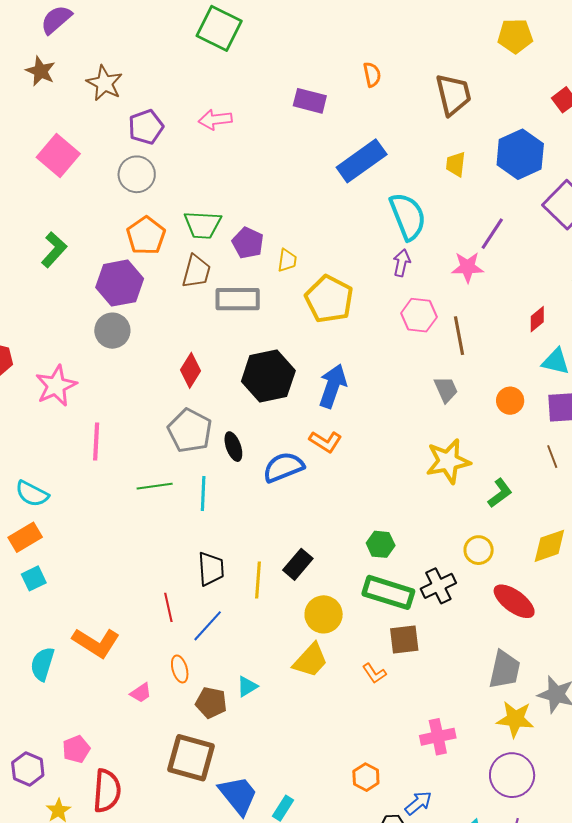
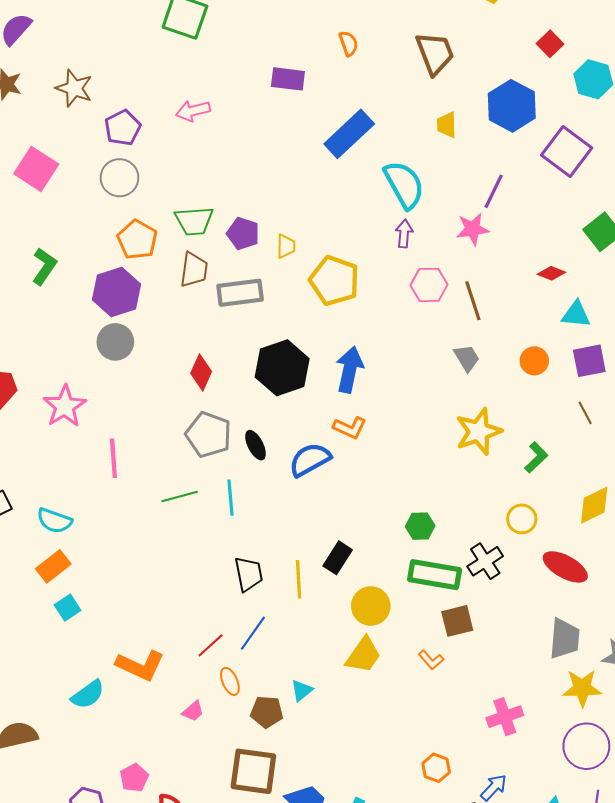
red diamond: (537, 319) -> (551, 273), turned 68
red line: (168, 607) -> (211, 645), moved, turned 68
cyan semicircle: (42, 664) -> (88, 695), turned -136

